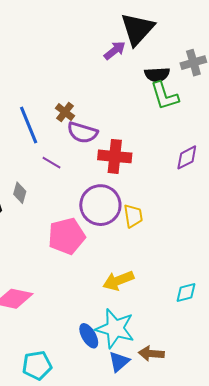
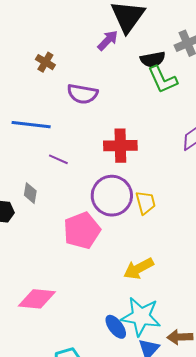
brown cross: (65, 112) -> (45, 62), moved
blue line: (29, 125) -> (31, 125), turned -54
purple semicircle: (82, 133) -> (82, 94), moved

